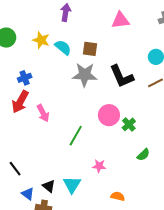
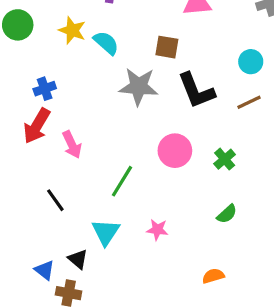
brown square: (90, 49) -> (167, 47), moved
green cross: (129, 124) -> (225, 159), moved
black line: (15, 169) -> (55, 200), moved
cyan triangle: (72, 185) -> (106, 232), moved
orange semicircle: (118, 196) -> (213, 276), moved, turned -32

